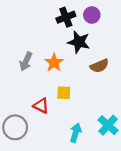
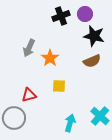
black star: (79, 42) -> (94, 36), moved
gray arrow: (26, 61) -> (29, 48), moved
red triangle: (41, 106) -> (29, 95), moved, turned -42

